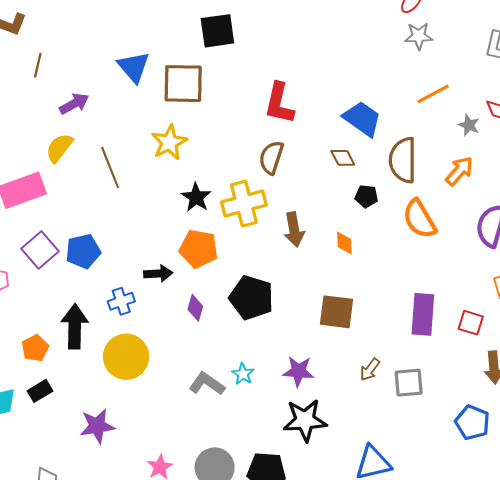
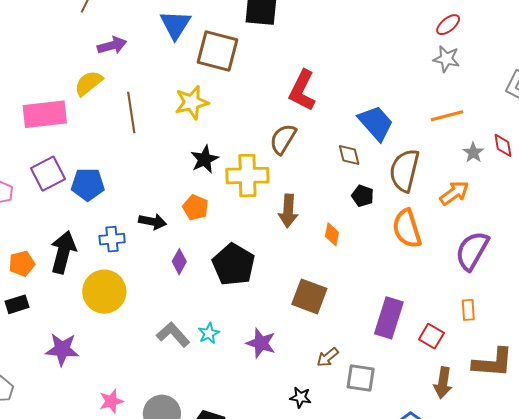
orange pentagon: (199, 249) -> (195, 207), size x0.7
black star: (305, 420) -> (301, 397), moved, size x0.5

